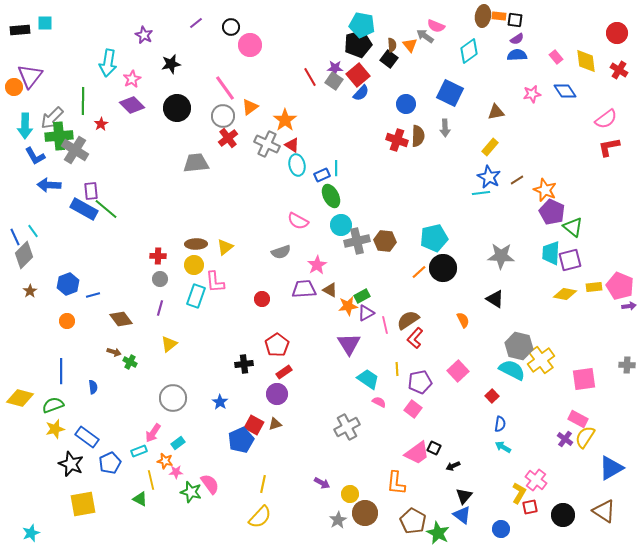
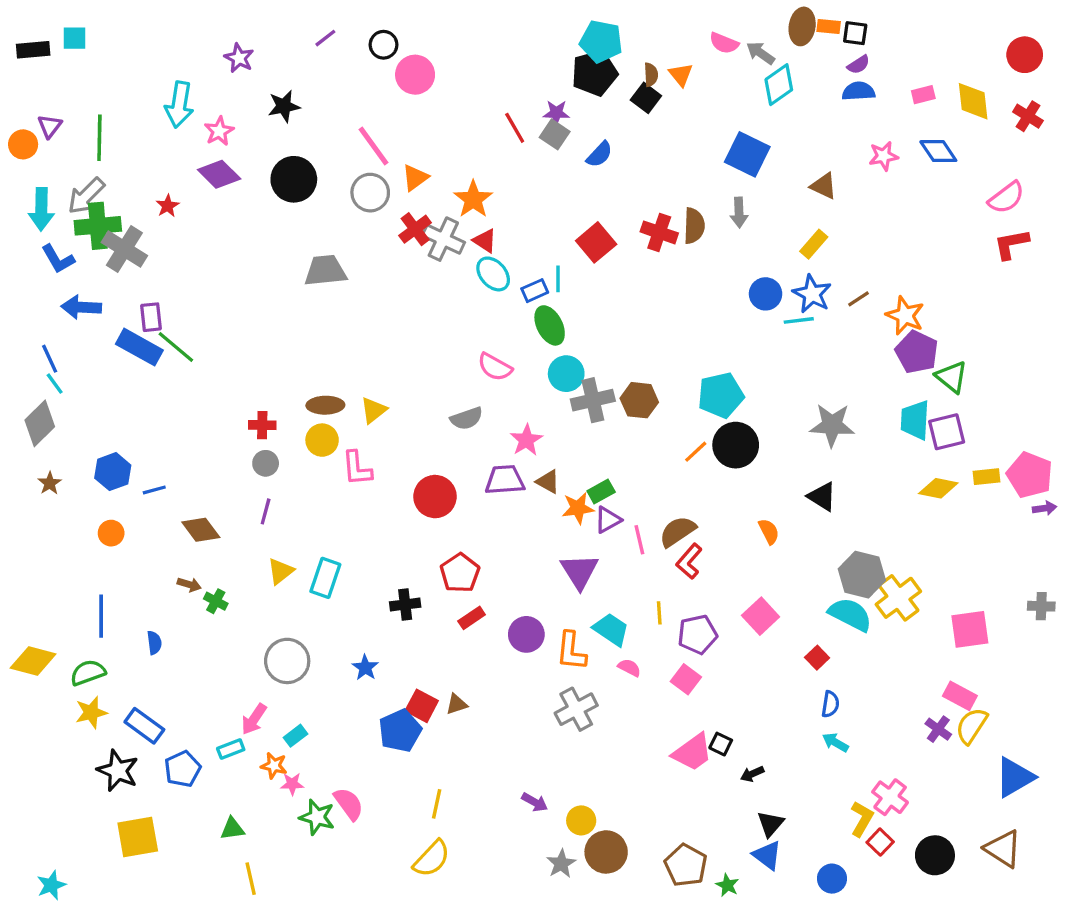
gray arrow: (425, 36) -> (761, 53), moved
pink rectangle: (556, 57) -> (923, 95), turned -64
red square: (358, 75) -> (596, 242), moved
purple triangle: (30, 76) -> (50, 126), size x0.6
green line: (83, 101) -> (99, 138), moved
blue circle: (406, 104) -> (766, 294), moved
brown triangle: (496, 112) -> (824, 186), turned 36
red cross: (228, 138) -> (415, 229), moved
cyan ellipse: (297, 165) -> (493, 274), turned -30
blue line: (15, 237) -> (50, 359), moved
cyan rectangle: (196, 296) -> (325, 578), moved
red circle: (262, 299) -> (435, 497), size x1.6
purple circle: (277, 394) -> (526, 634), moved
yellow line: (151, 480) -> (251, 879), moved
orange L-shape: (396, 483) -> (571, 651), moved
green triangle: (140, 499) -> (232, 829), turned -35
red square: (530, 507) -> (880, 842), turned -35
green star: (438, 533) -> (727, 885), size x0.6

